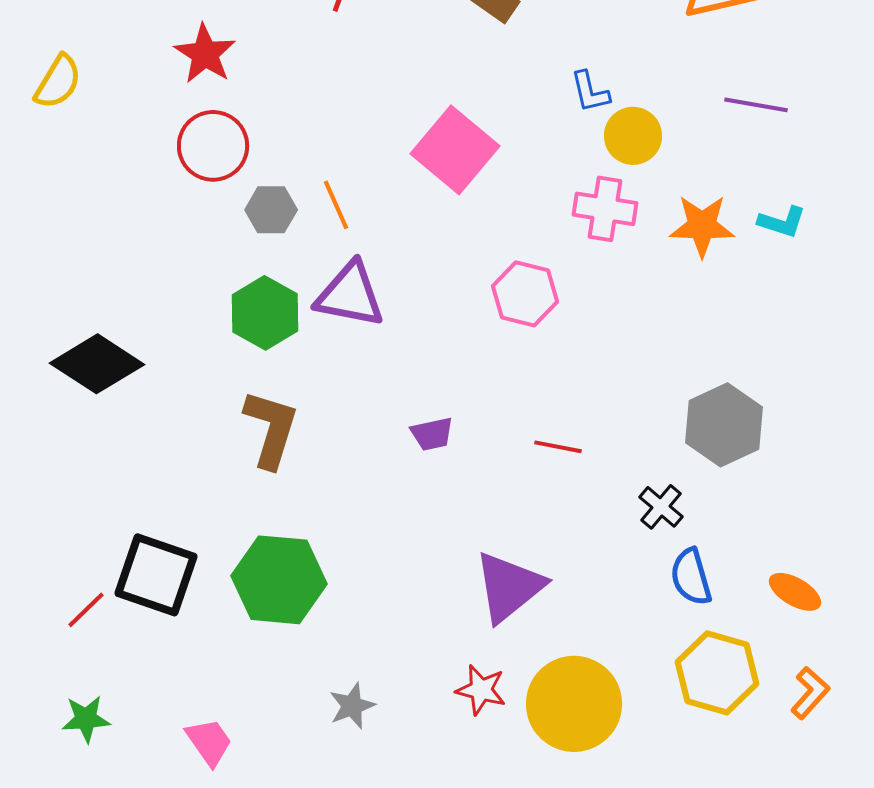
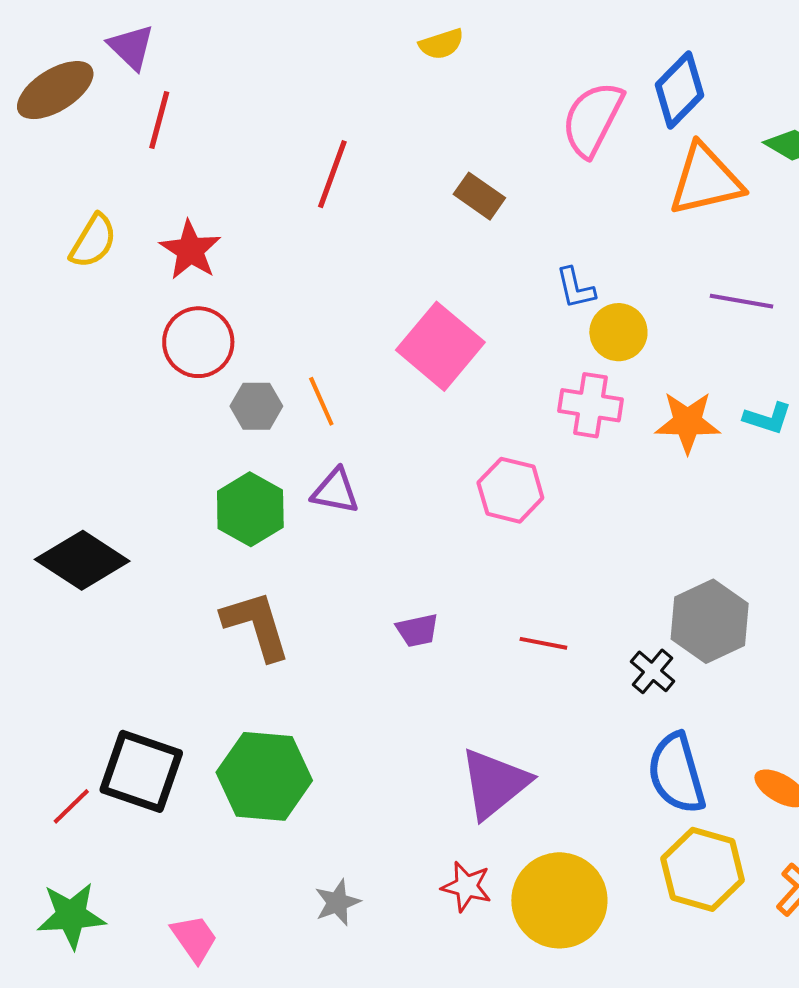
yellow semicircle: (58, 82) -> (93, 241), moved
purple triangle: (350, 295) -> (335, 491), size x0.7
brown L-shape: (271, 429) -> (256, 625), turned -34
black cross: (661, 507) -> (653, 671), moved
blue semicircle: (691, 577) -> (677, 773), size x1.4
green star: (86, 719) -> (71, 915), size x1.4

